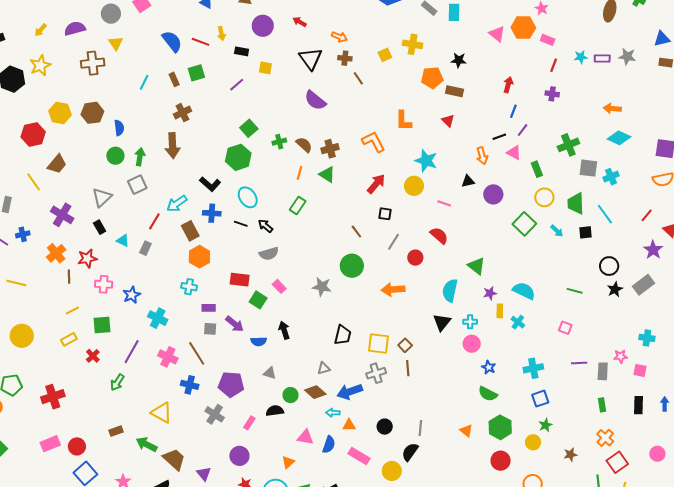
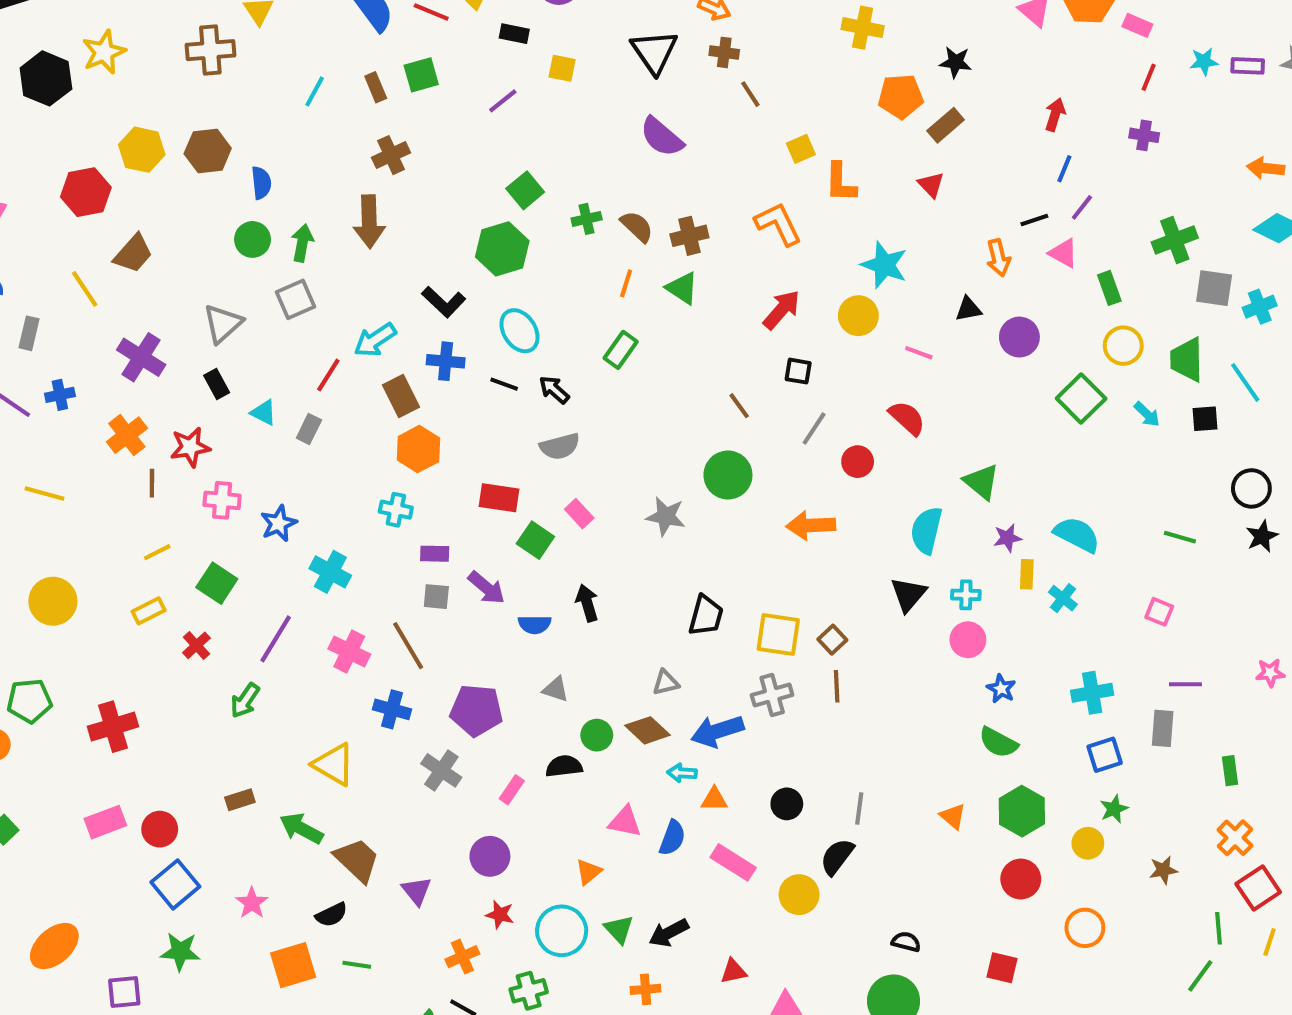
yellow square: (385, 55) -> (801, 149), moved
brown rectangle: (455, 91) -> (946, 125), turned -54
green square: (102, 325) -> (217, 583), turned 36
gray rectangle: (603, 371) -> (1163, 728), moved

